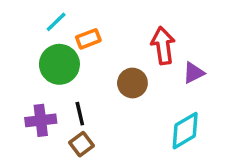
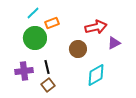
red arrow: (163, 46) -> (96, 27), turned 85
cyan diamond: (185, 131) -> (96, 75), moved

